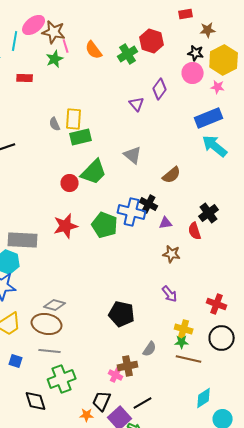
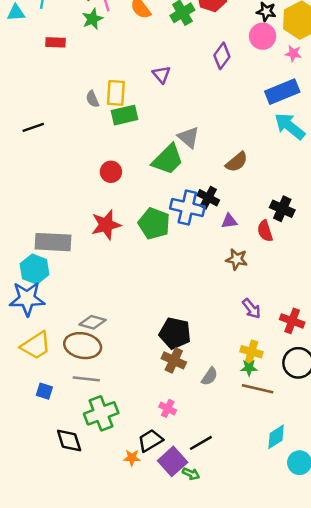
purple triangle: (137, 104) -> (161, 74), moved
green trapezoid: (94, 172) -> (168, 159), moved
black cross: (209, 213) -> (282, 209), turned -30
purple arrow: (170, 294) -> (251, 309), moved
brown cross: (128, 366) -> (174, 360), moved, turned 36
black trapezoid: (102, 401) -> (150, 440), turned 35

